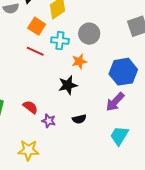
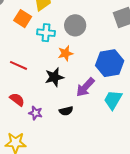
red line: (35, 51) -> (19, 65), moved
purple arrow: (115, 102) -> (85, 87), moved
cyan trapezoid: (119, 136) -> (113, 100), moved

